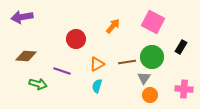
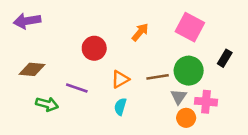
pink cross: (184, 89) -> (206, 102), moved

